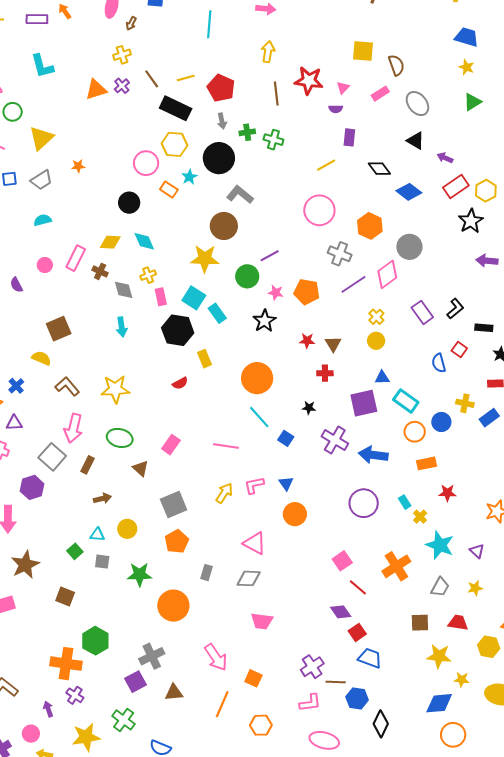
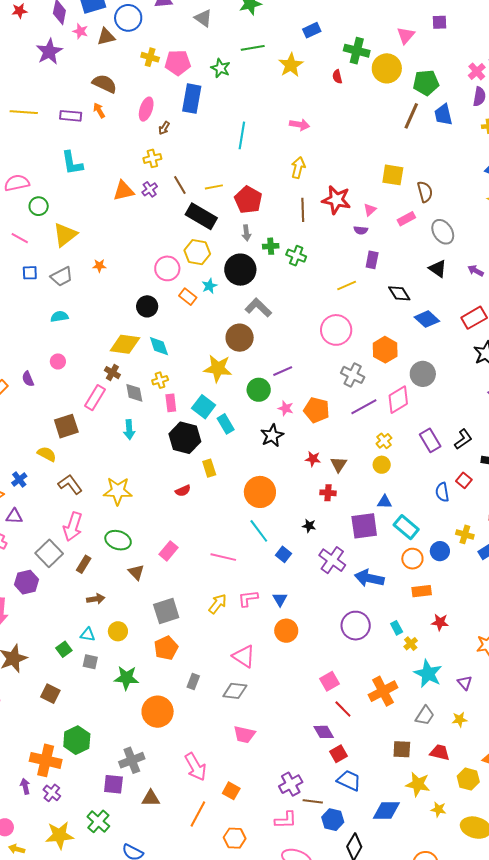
purple arrow: (445, 158) -> (476, 271), moved
yellow diamond: (110, 242) -> (125, 344), size x1.4
pink rectangle: (76, 258) -> (95, 398), moved
purple square: (136, 682) -> (113, 784), turned 30
blue diamond: (439, 703) -> (386, 811), moved
purple arrow: (48, 709) -> (25, 786), moved

